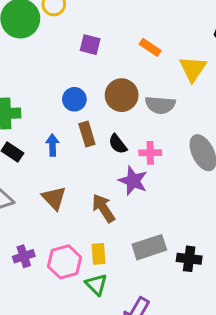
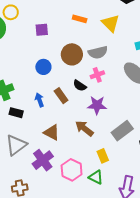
brown rectangle: (87, 134) -> (61, 96), moved
pink cross: (150, 153) -> (97, 75), moved
gray rectangle: (149, 247) -> (122, 131), moved
yellow rectangle: (99, 254) -> (103, 156), moved
purple cross: (24, 256) -> (43, 160), moved, size x1.5

